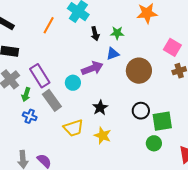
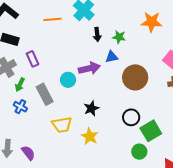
orange line: (49, 25) -> (53, 19), turned 48
purple rectangle: (40, 76) -> (33, 59), moved, size x0.7
green square: (162, 121) -> (151, 131), turned -30

